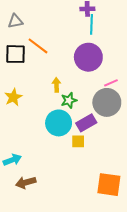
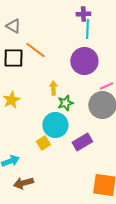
gray triangle: (15, 21) -> (13, 26), turned 42
purple rectangle: (86, 123) -> (82, 142), moved
yellow square: (78, 141) -> (43, 143), moved, turned -32

